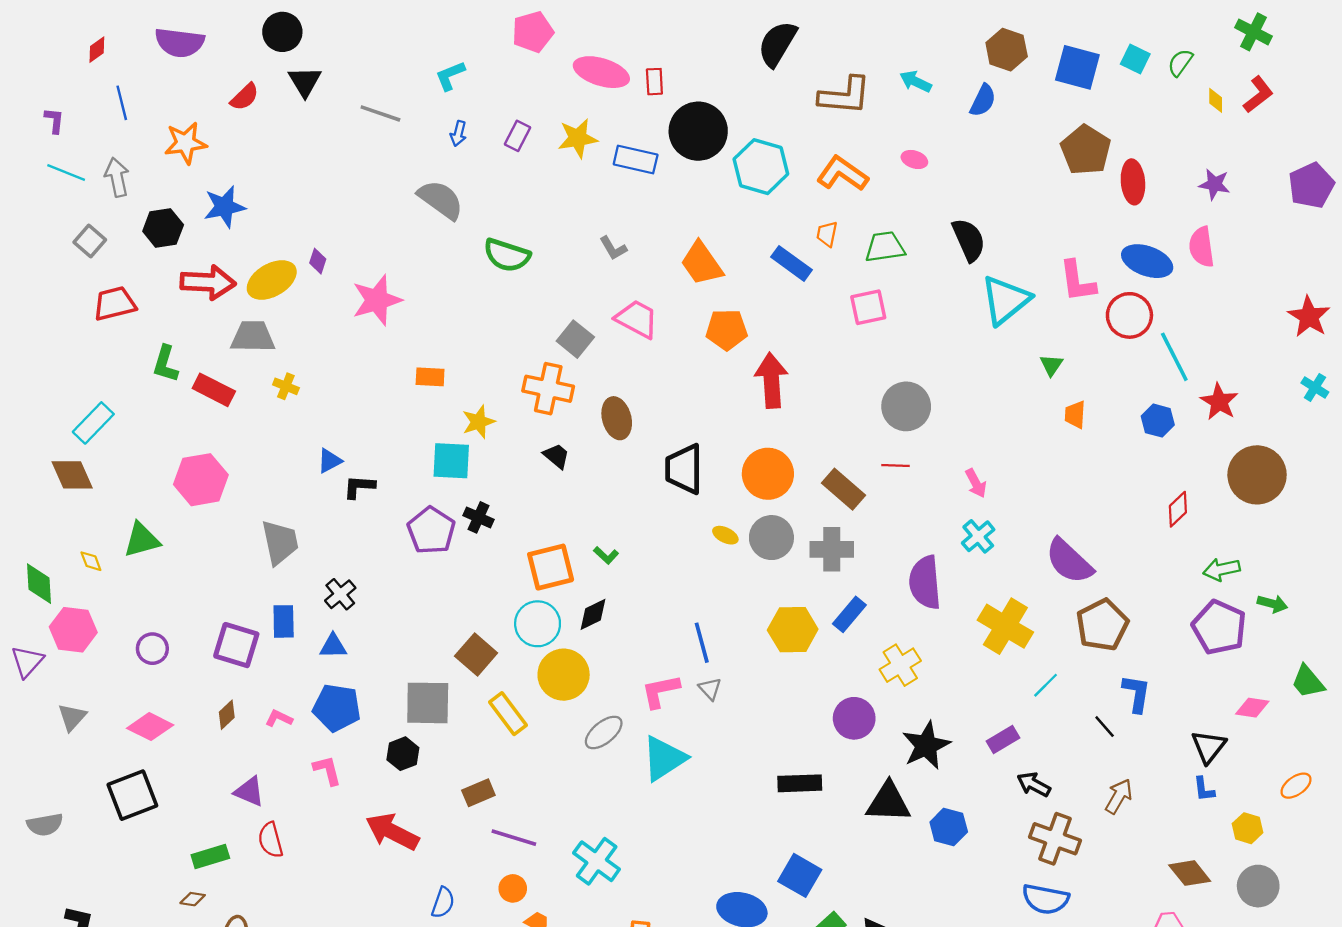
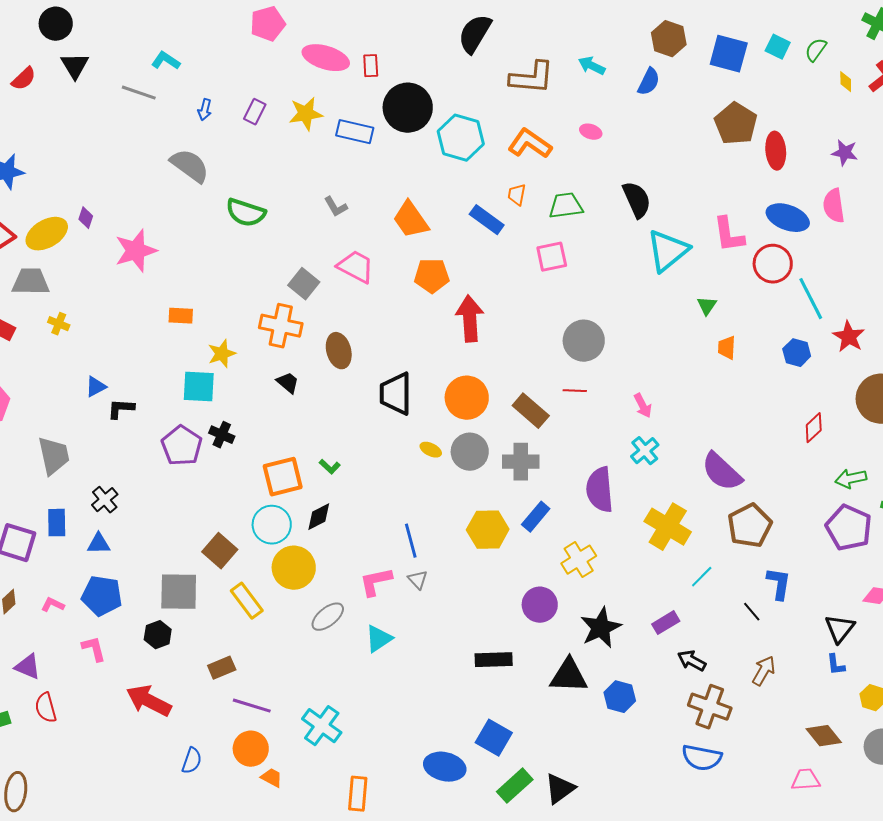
cyan L-shape: (450, 76) -> (166, 61), moved, turned 56
cyan triangle: (664, 758) -> (379, 639), size x0.7
orange circle: (513, 888) -> (251, 749), size x1.5

